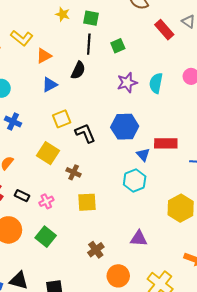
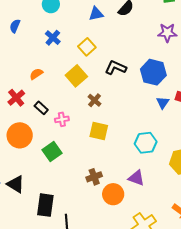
yellow square: (62, 119) -> (87, 47), moved, turned -36
black L-shape: (85, 133) -> (116, 68), turned -60
cyan hexagon: (135, 180) -> (146, 143), moved
orange circle: (118, 276) -> (113, 194), moved

